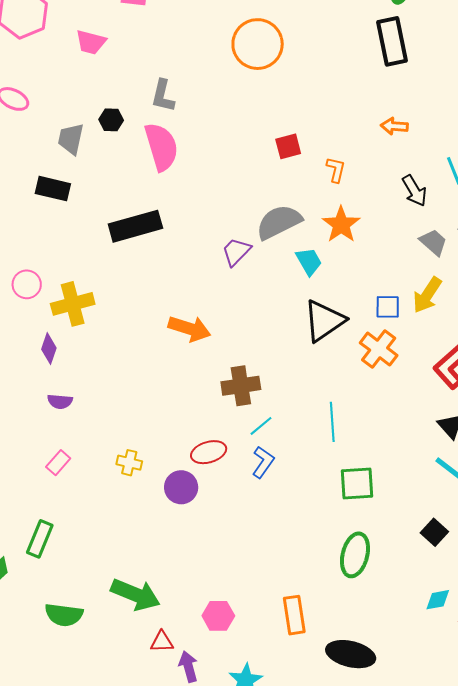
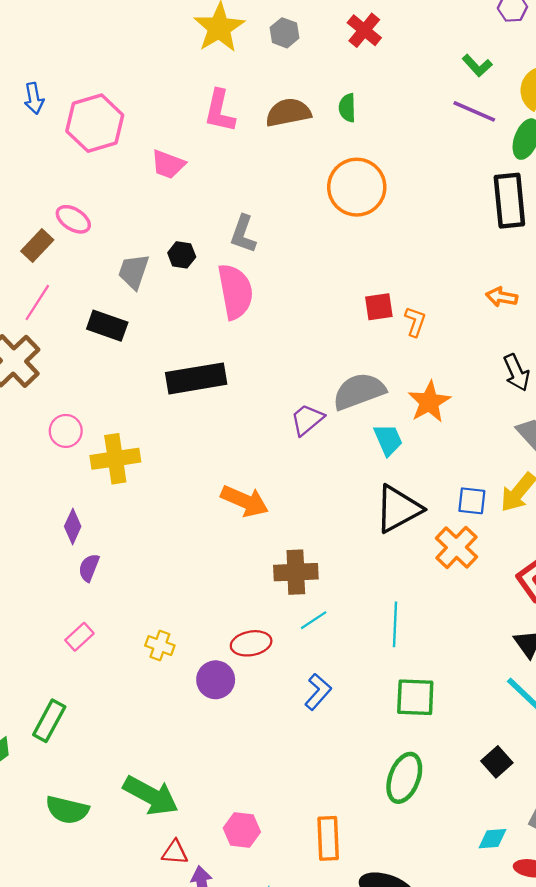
orange L-shape: (336, 170) -> (415, 322), moved
purple diamond: (49, 349) -> (73, 526), moved
purple semicircle: (60, 401) -> (89, 568), turned 100
blue L-shape: (263, 462) -> (318, 692), moved

